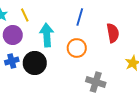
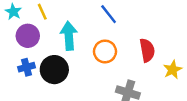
blue line: (80, 17) -> (109, 14), turned -54
red semicircle: (113, 33) -> (147, 50), moved

